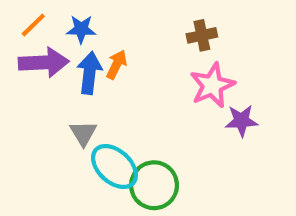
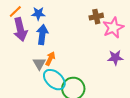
purple arrow: (44, 62) -> (20, 30), turned 80
orange arrow: (117, 65) -> (50, 59), moved
pink star: (212, 85) -> (113, 28), moved

